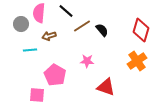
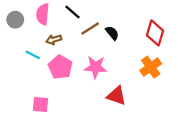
gray circle: (21, 24) -> (15, 20), moved
cyan line: (30, 50) -> (33, 55), turned 32
pink star: (87, 61) -> (96, 67), size x1.5
pink pentagon: (55, 75) -> (60, 67), moved

